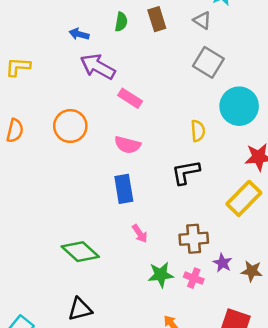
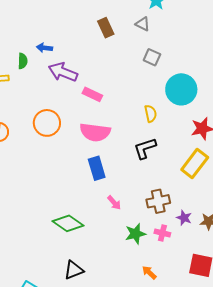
green semicircle: (121, 22) -> (23, 61), moved
gray square: (208, 62) -> (152, 57), size x0.7
pink semicircle: (127, 145) -> (95, 132), size x1.4

